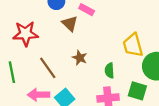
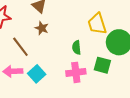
brown star: (80, 58) -> (42, 28), moved

